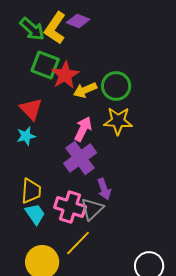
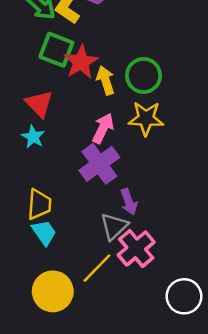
yellow arrow: (85, 90) -> (105, 80), turned 95
cyan star: (26, 136) -> (33, 137), turned -30
pink cross: (70, 207) -> (136, 248), moved, turned 32

